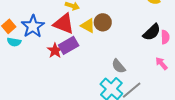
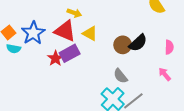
brown circle: (103, 22) -> (123, 45), moved
black semicircle: (152, 32) -> (138, 43), moved

